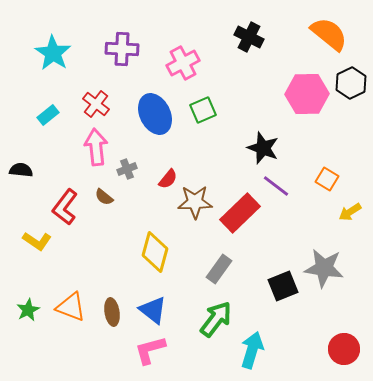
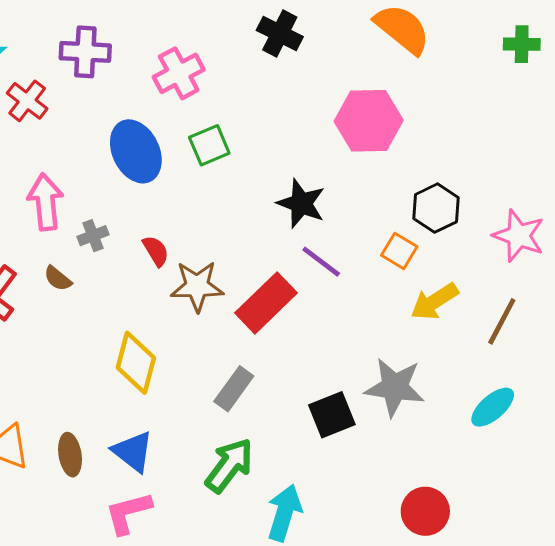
black hexagon: (351, 83) -> (436, 208), moved
red cross: (96, 104) -> (27, 101), moved
red semicircle: (168, 179) -> (156, 251), turned -70
yellow arrow: (350, 212) -> (434, 301), size x1.4

